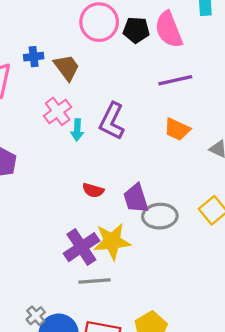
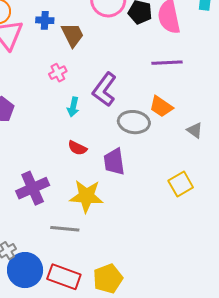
pink cross: (58, 111) -> (58, 73), size x0.7
cyan arrow: (77, 130) -> (73, 107), moved
gray ellipse: (160, 216) -> (134, 122), moved
purple cross: (81, 247) -> (33, 188), moved

